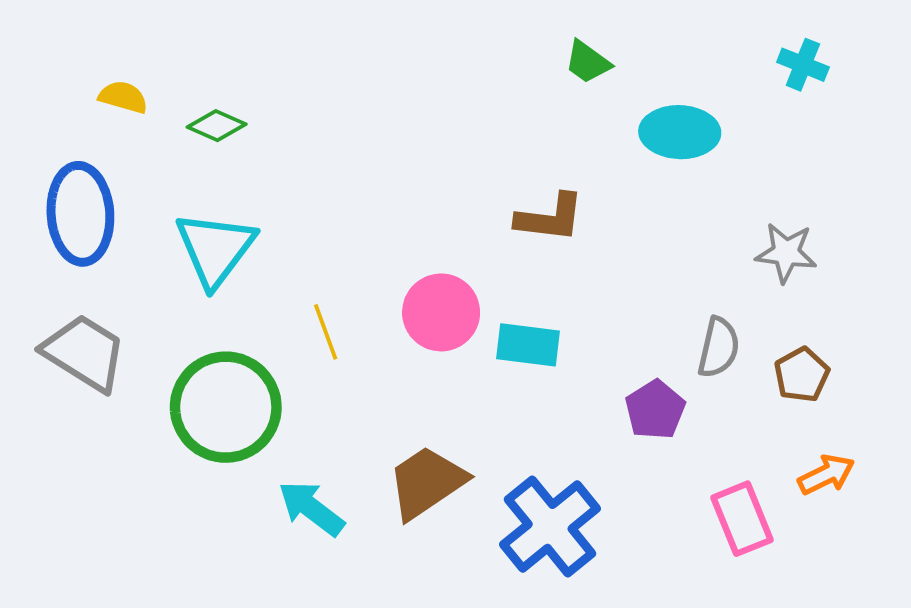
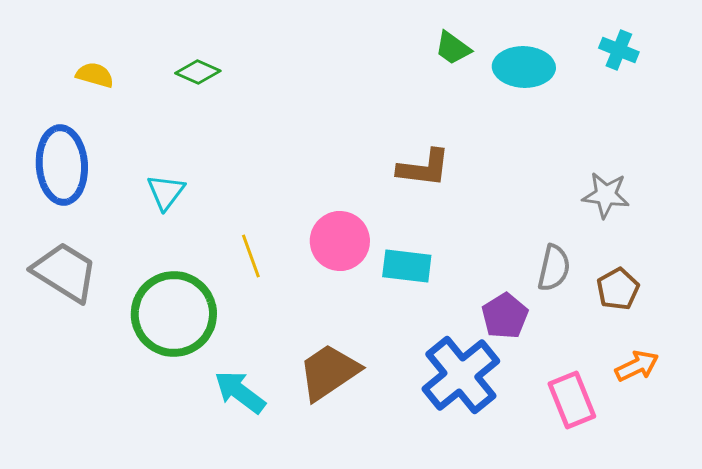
green diamond: (217, 126) -> (198, 72), moved
cyan ellipse: (680, 132) -> (524, 67), moved
cyan triangle: (215, 249) -> (166, 192), size x0.6
blue cross: (550, 526) -> (461, 375), moved

